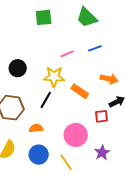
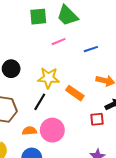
green trapezoid: (87, 17) -> (67, 16), moved
pink line: (67, 54) -> (59, 42), moved
pink circle: (76, 135) -> (52, 130), moved

